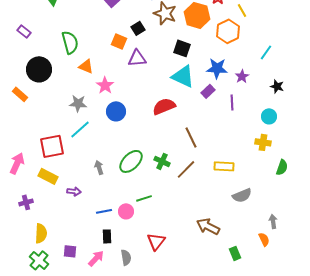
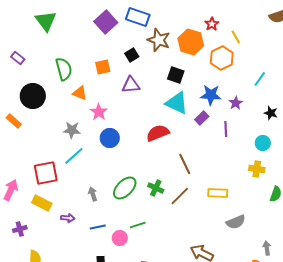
orange square: (119, 41) -> (103, 67), moved, turned -35
blue line: (104, 211) -> (98, 227), moved

